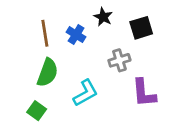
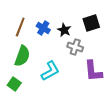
black star: (103, 17) -> (64, 30), moved
brown line: (45, 33) -> (20, 27), turned 30
gray cross: (119, 60) -> (75, 47), turned 35

